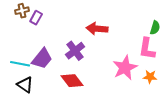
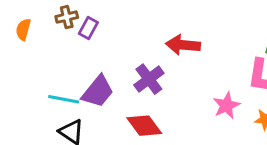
pink star: (125, 68) -> (226, 105), size x0.7

